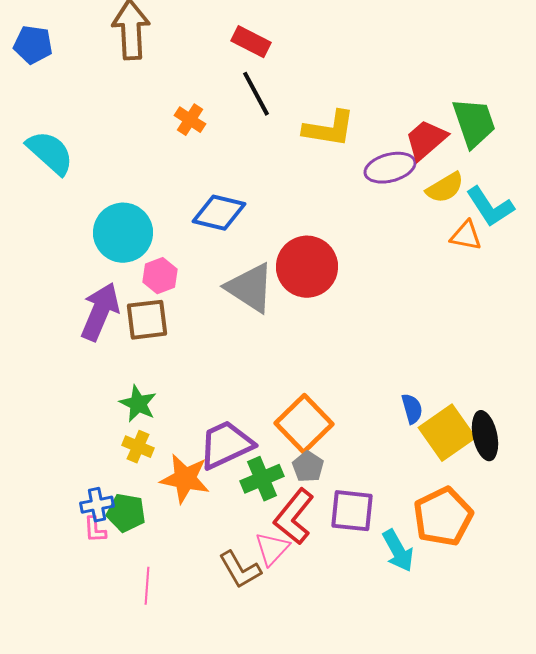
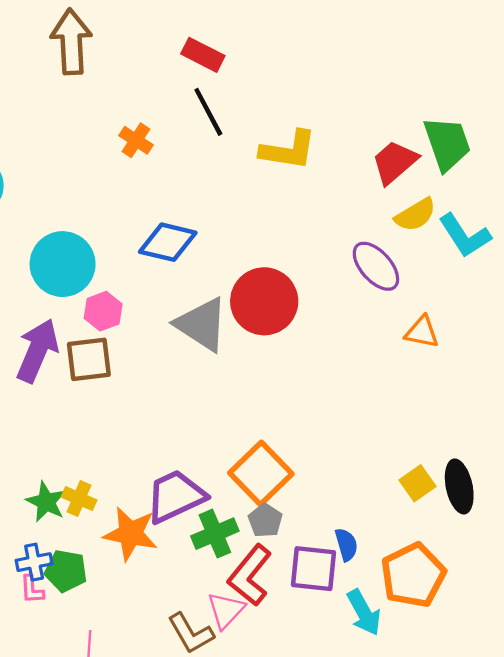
purple ellipse: (390, 168) -> (376, 266), moved, turned 63
orange triangle: (466, 236) -> (422, 332), moved
green star: (138, 404) -> (46, 502), moved
blue semicircle: (412, 409) -> (346, 545), moved
yellow square: (447, 433) -> (418, 483), size x0.6

